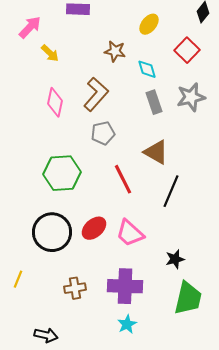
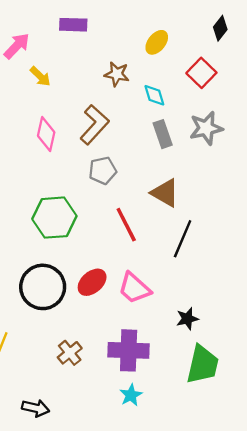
brown cross: (75, 288) -> (70, 353), turned -30

